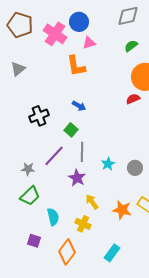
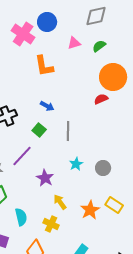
pink triangle: (89, 43) -> (74, 43), moved
gray line: (82, 152) -> (68, 131), moved
orange star: (122, 210) -> (90, 210), turned 30

